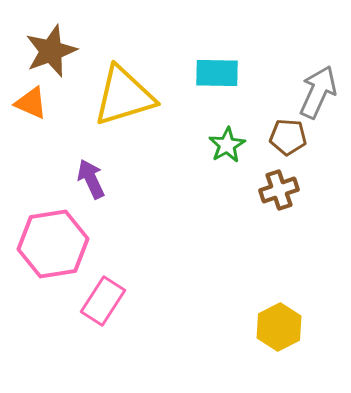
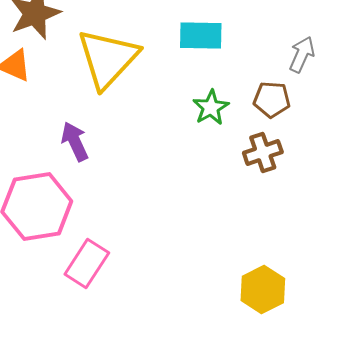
gray arrow: (318, 92) -> (302, 54), size x0.7
yellow triangle: (124, 96) -> (108, 58), turned -30

